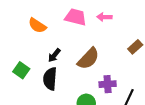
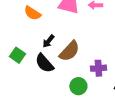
brown semicircle: (88, 59) -> (69, 51), moved
black semicircle: (50, 79) -> (44, 63), turned -45

